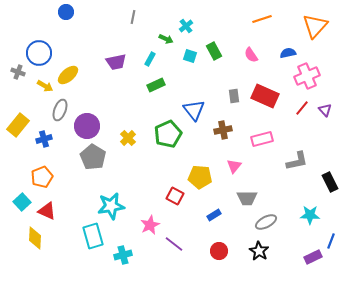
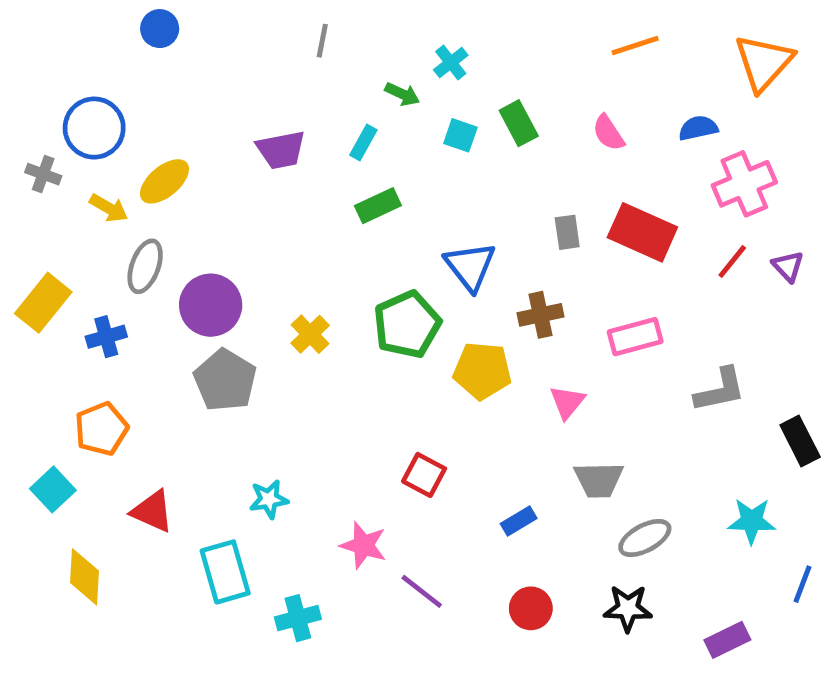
yellow pentagon: (200, 177) -> (482, 371), moved
cyan star: (111, 206) -> (269, 499), size x0.6
red triangle: (47, 211) -> (152, 511), moved
pink star: (150, 225) -> (363, 545), turned -30
black star: (259, 251) -> (628, 608), turned -30
purple rectangle: (313, 257) -> (727, 640), moved

